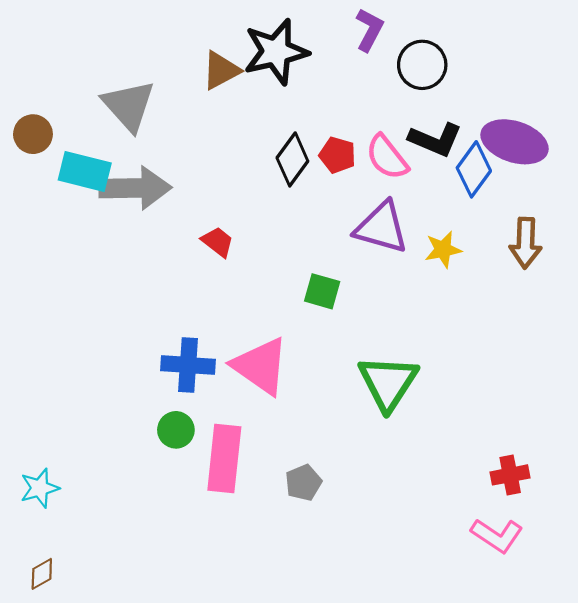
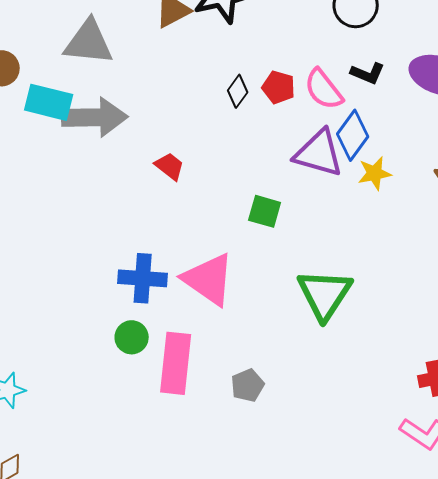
gray triangle: (129, 106) -> (89, 42), turned -42
black L-shape: (435, 140) -> (368, 73), size x0.7
black diamond: (292, 159) -> (238, 91), size x0.7
blue diamond: (474, 169) -> (353, 135), moved

